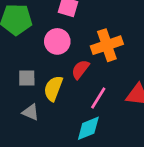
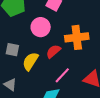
gray triangle: (31, 112) -> (10, 85), moved

